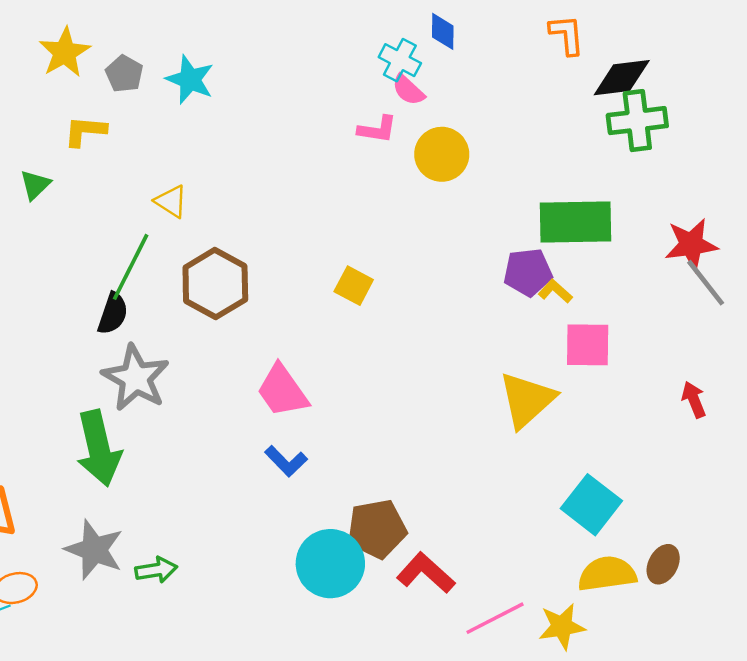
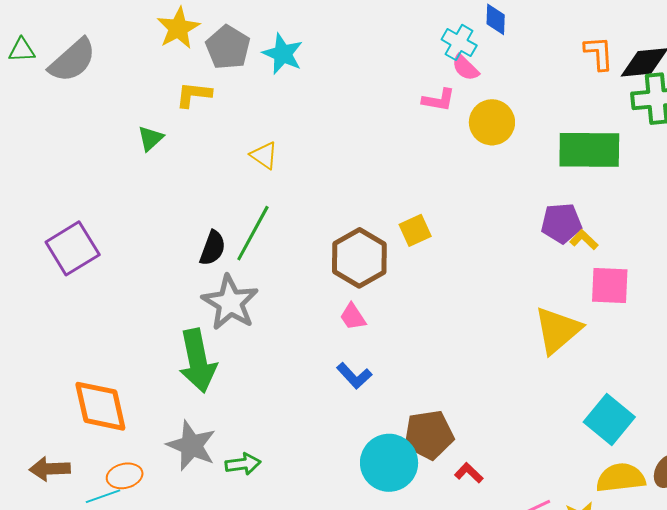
orange L-shape: (567, 35) -> (599, 53), moved
gray pentagon: (124, 74) -> (228, 47), size x1.4
green rectangle: (575, 222) -> (589, 150), moved
green line: (131, 267) -> (253, 233), moved
brown hexagon: (215, 284) -> (359, 258), moved
yellow square: (354, 286) -> (415, 230), turned 36
pink trapezoid: (282, 391) -> (353, 317), size x0.6
red L-shape: (426, 573) -> (469, 473), size x0.6

